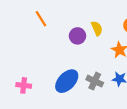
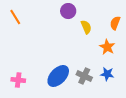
orange line: (41, 19) -> (15, 17), moved
purple circle: (77, 36) -> (68, 11), moved

